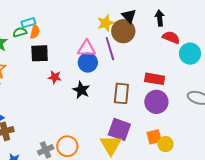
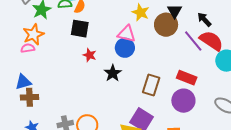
black arrow: (160, 18) -> (204, 19), turned -49
yellow star: (106, 23) -> (141, 12), moved, turned 30
red semicircle: (171, 37) -> (211, 41), size x1.4
purple line: (110, 49) -> (193, 41), moved, turned -35

